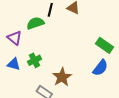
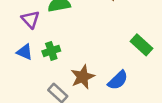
blue semicircle: (100, 68) -> (118, 80), moved

